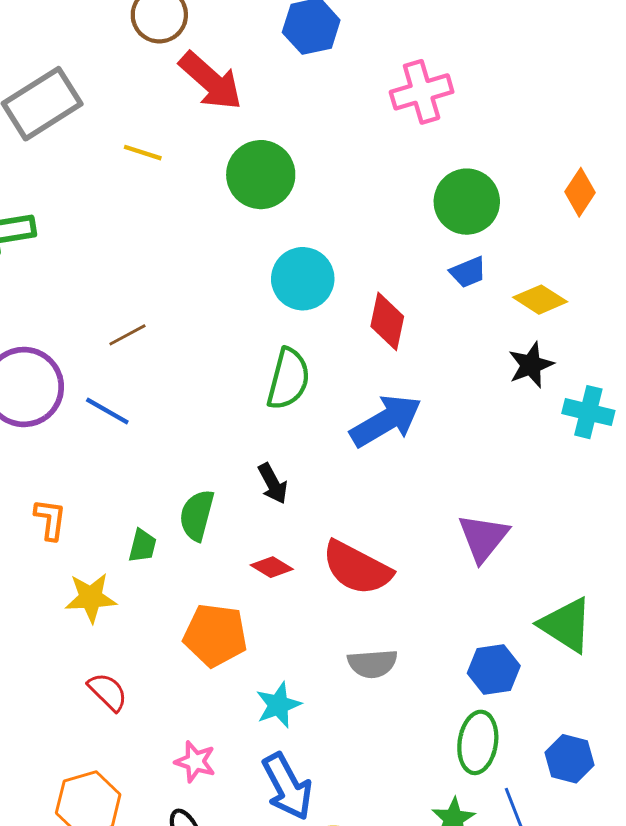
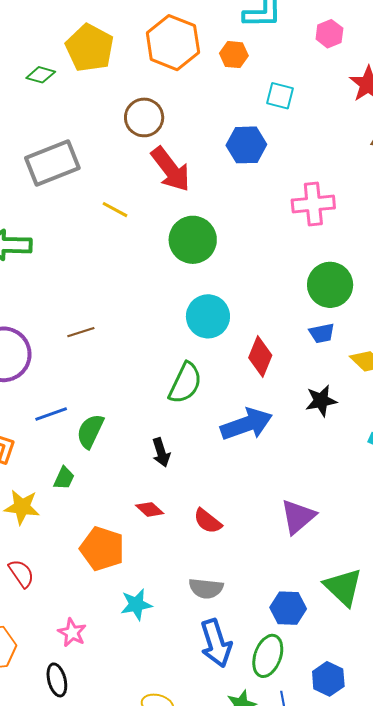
black star: (531, 365) -> (321, 401), moved
blue line: (107, 411) -> (51, 414), moved, turned -60
green semicircle: (197, 515) -> (90, 431), moved
red semicircle: (357, 568) -> (208, 521), size x0.6
blue arrow: (287, 787) -> (216, 643), moved

